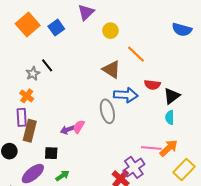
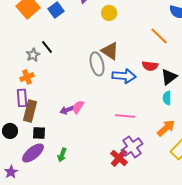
orange line: (136, 54) -> (159, 36), moved
orange cross: (27, 96) -> (27, 77), turned 32
gray ellipse: (107, 111) -> (97, 64), moved
pink line: (151, 148) -> (125, 116), moved
black square: (51, 153) -> (39, 133), moved
green arrow: (62, 176) -> (62, 155), turned 144

